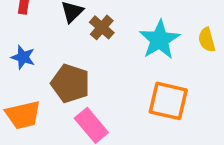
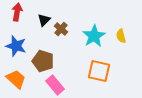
blue star: (23, 57) -> (16, 46), size x1.5
orange trapezoid: (23, 115) -> (16, 79), turned -125

